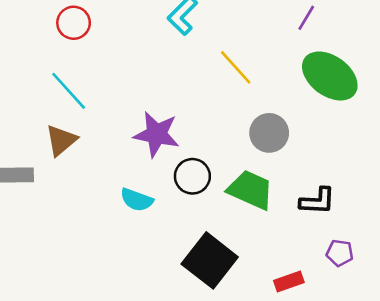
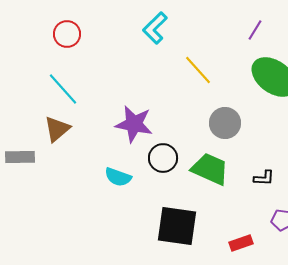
black L-shape: (317, 201) -> (264, 178), size x0.7
black square: (210, 260) -> (177, 226), turned -30

